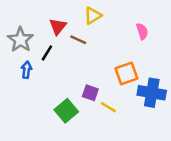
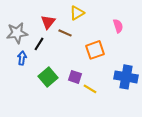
gray star: (20, 40) -> (17, 33), turned 30
orange square: (126, 73) -> (95, 50), moved
green square: (66, 111) -> (48, 77), moved

